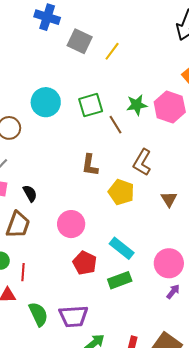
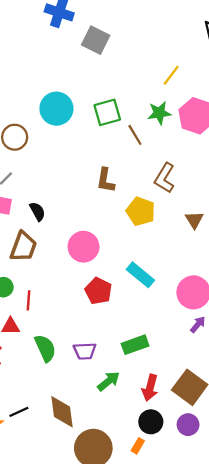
yellow line: (112, 51) -> (171, 75), moved
green rectangle: (120, 280) -> (135, 345), moved
purple trapezoid: (73, 316) -> (85, 351), size x0.7

